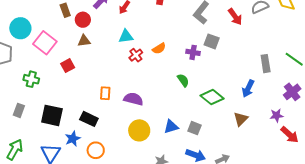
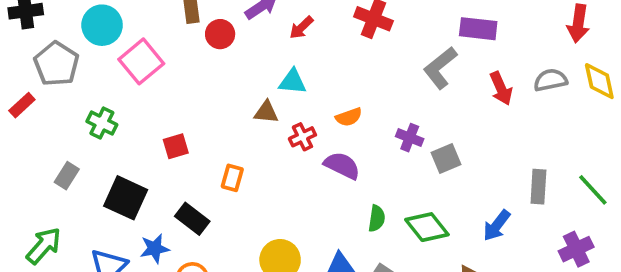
brown triangle: (84, 41) -> (266, 112), moved
gray square: (212, 41) -> (446, 159), moved, turned 35
red cross: (136, 55) -> (302, 137), moved
red square: (68, 66) -> (176, 146), moved
green semicircle: (183, 80) -> (377, 218), moved, turned 32
purple semicircle: (133, 99) -> (342, 166), moved

